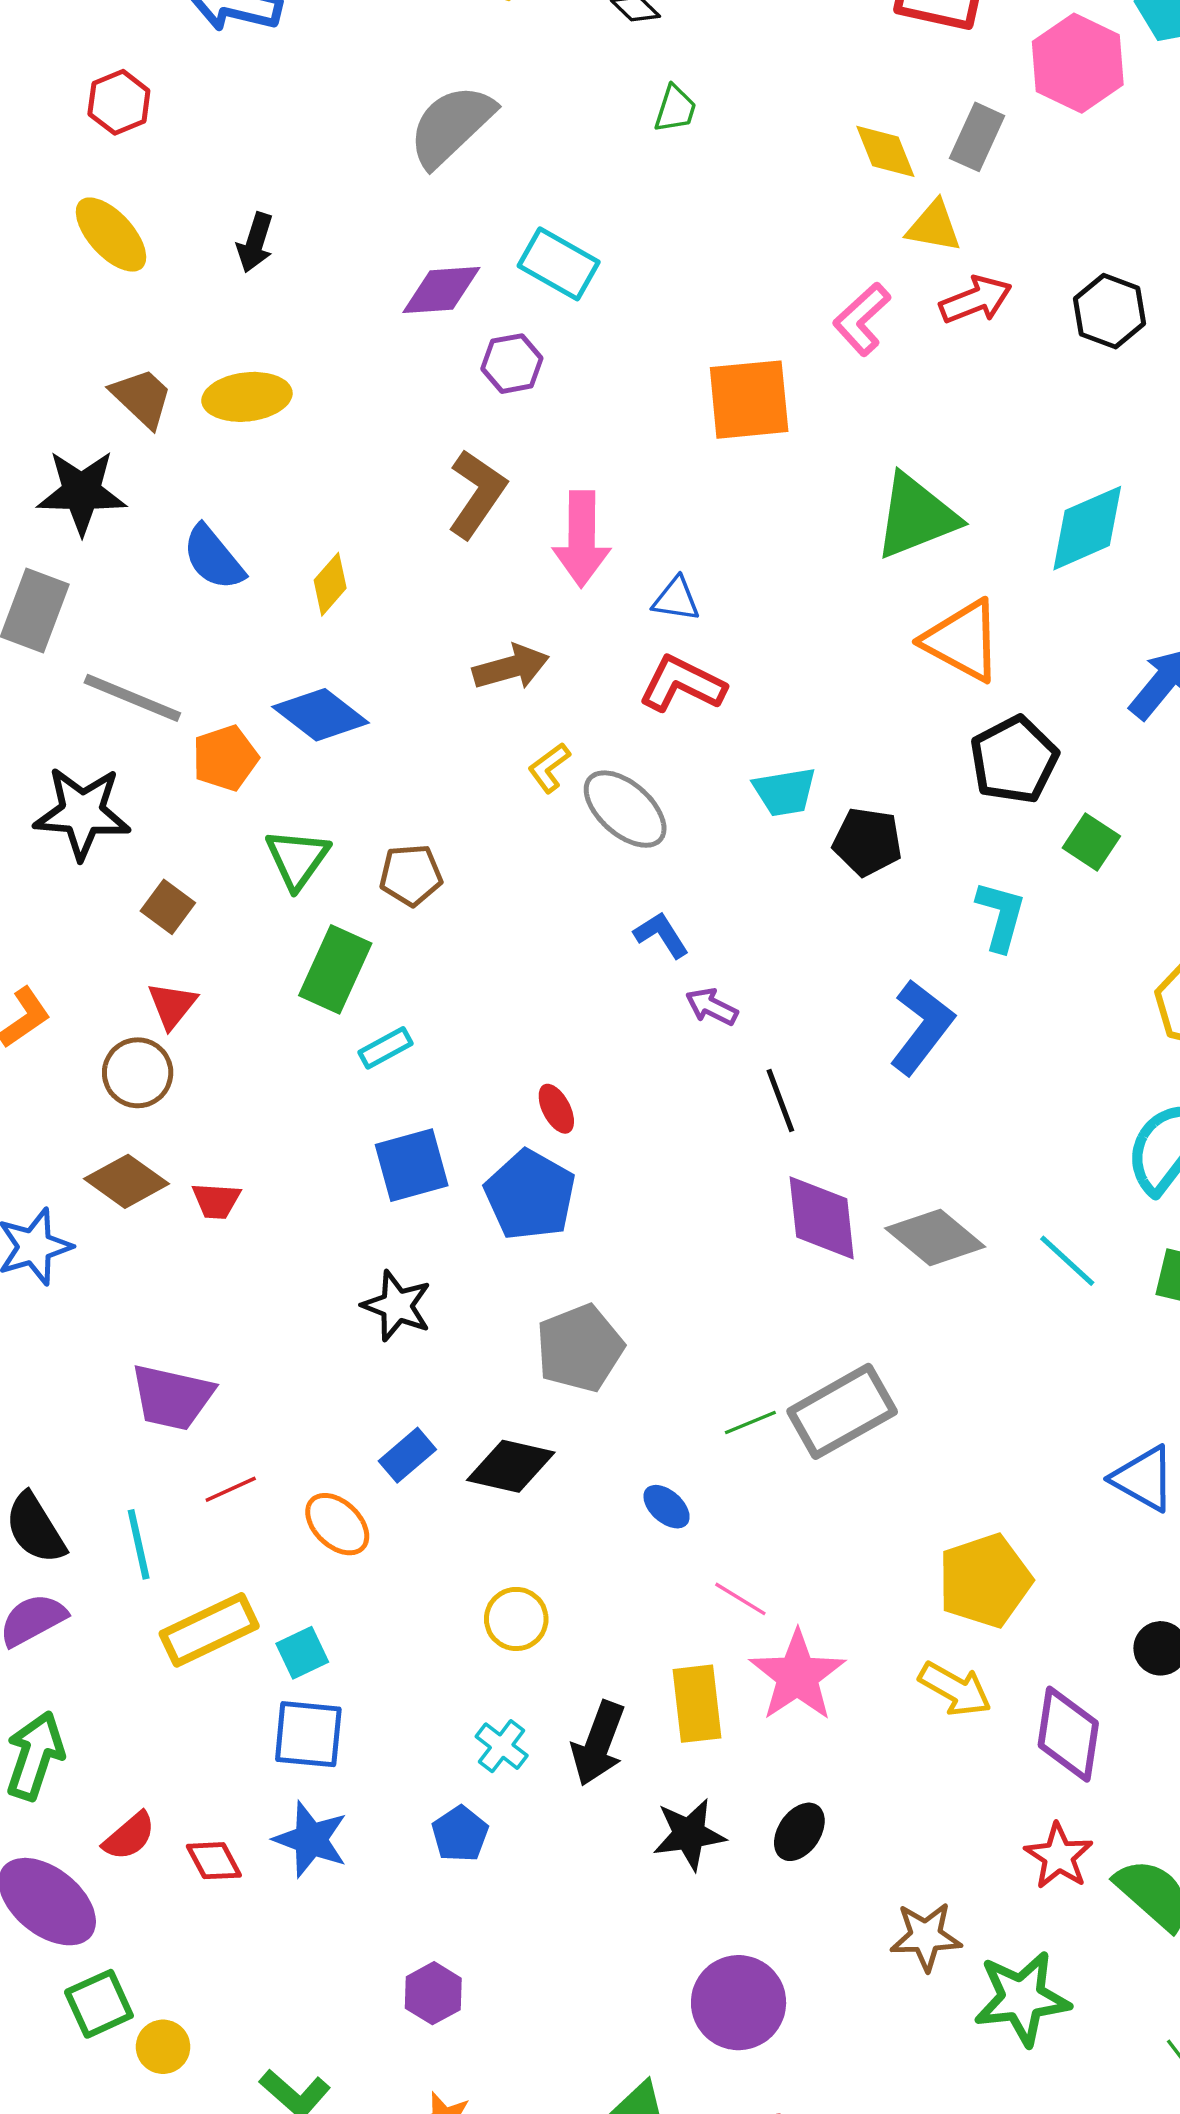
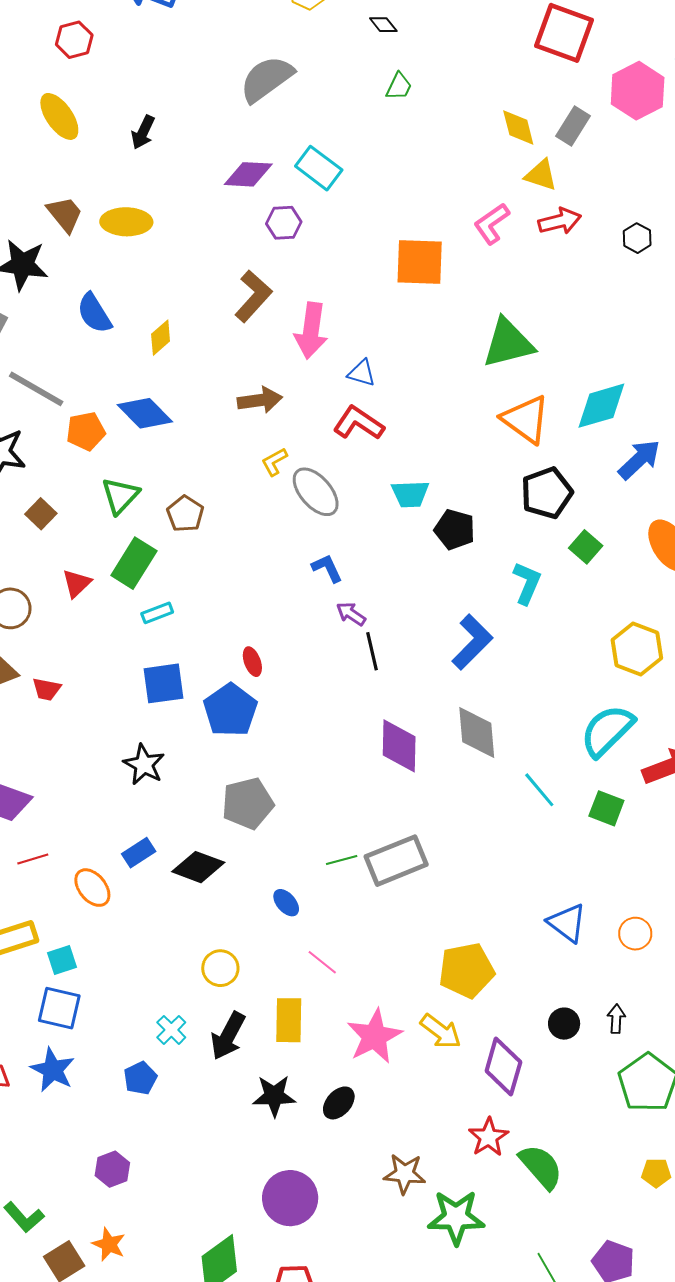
black hexagon: (1110, 311) -> (637, 238), size x0.7
cyan diamond: (1087, 528) -> (601, 406), moved
brown pentagon: (411, 875) -> (185, 514), turned 30
red triangle: (172, 1005) -> (77, 583), moved
black line: (780, 1100) -> (372, 651), moved
gray diamond: (935, 1238) -> (477, 733), moved, turned 38
yellow circle: (516, 1619) -> (220, 968), moved
pink star: (797, 1676) -> (374, 1036), moved

